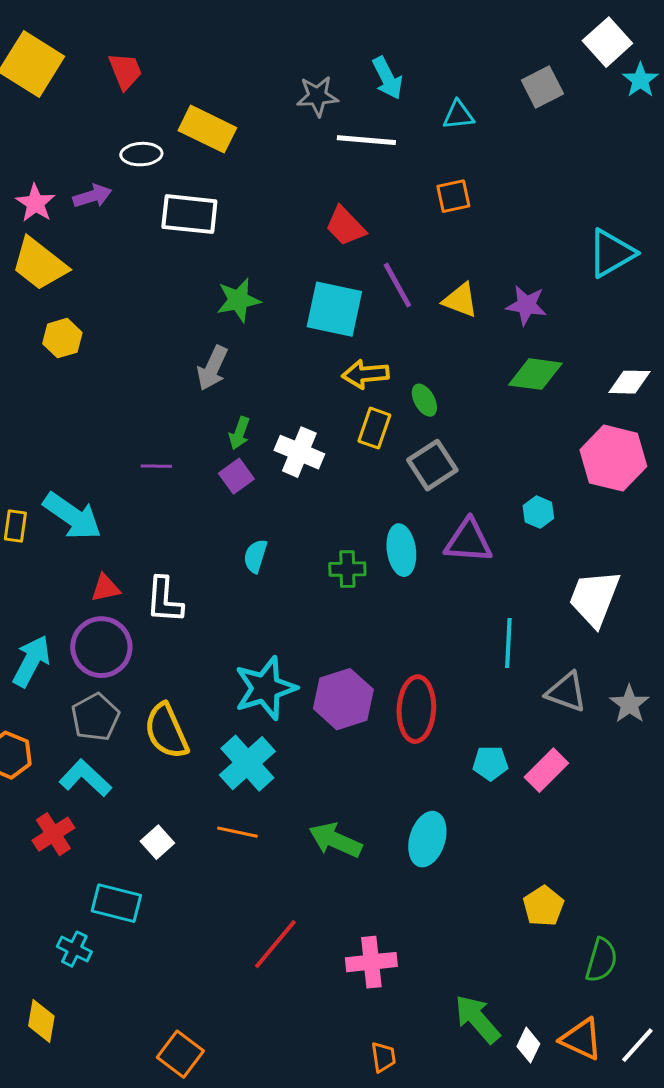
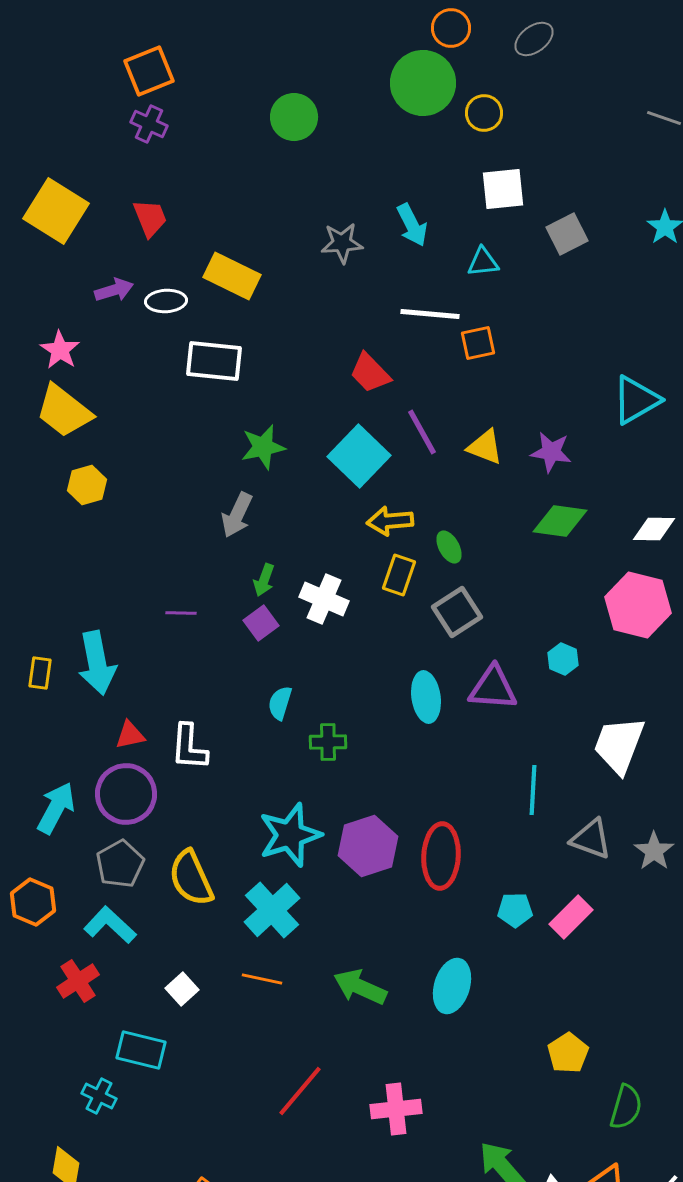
white square: (607, 42) -> (503, 189), moved, turned 36
white line: (366, 140) -> (430, 314), moved
purple arrow: (92, 196) -> (114, 290), moved
cyan square: (334, 309) -> (359, 456), turned 32
cyan arrow: (72, 516) -> (97, 663), turned 44
green cross: (347, 569) -> (328, 742), moved

